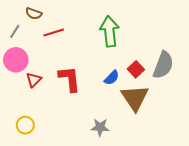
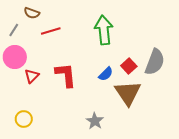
gray star: (100, 127) -> (95, 121), turned 30

